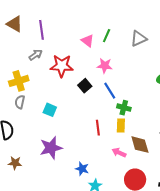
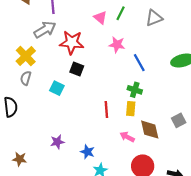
gray arrow: (36, 55) -> (45, 30), size x1.5
yellow cross: (19, 81) -> (26, 56), turned -30
black square: (85, 86) -> (77, 69), moved, turned -32
blue line: (110, 91) -> (139, 63), moved
purple star: (51, 148) -> (57, 142), moved, size x0.6
brown star: (15, 163) -> (20, 159), moved

